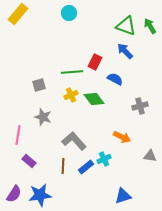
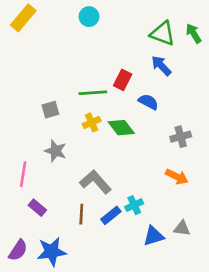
orange arrow: (122, 137) -> (177, 177), moved
gray triangle: (150, 156) -> (182, 228), moved
blue triangle: (123, 196) -> (154, 236), moved

